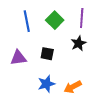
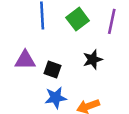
black star: (79, 43) -> (93, 60), moved
black square: (47, 54) -> (52, 69), moved

